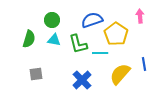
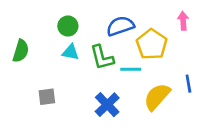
green semicircle: (29, 39) -> (21, 51), moved

